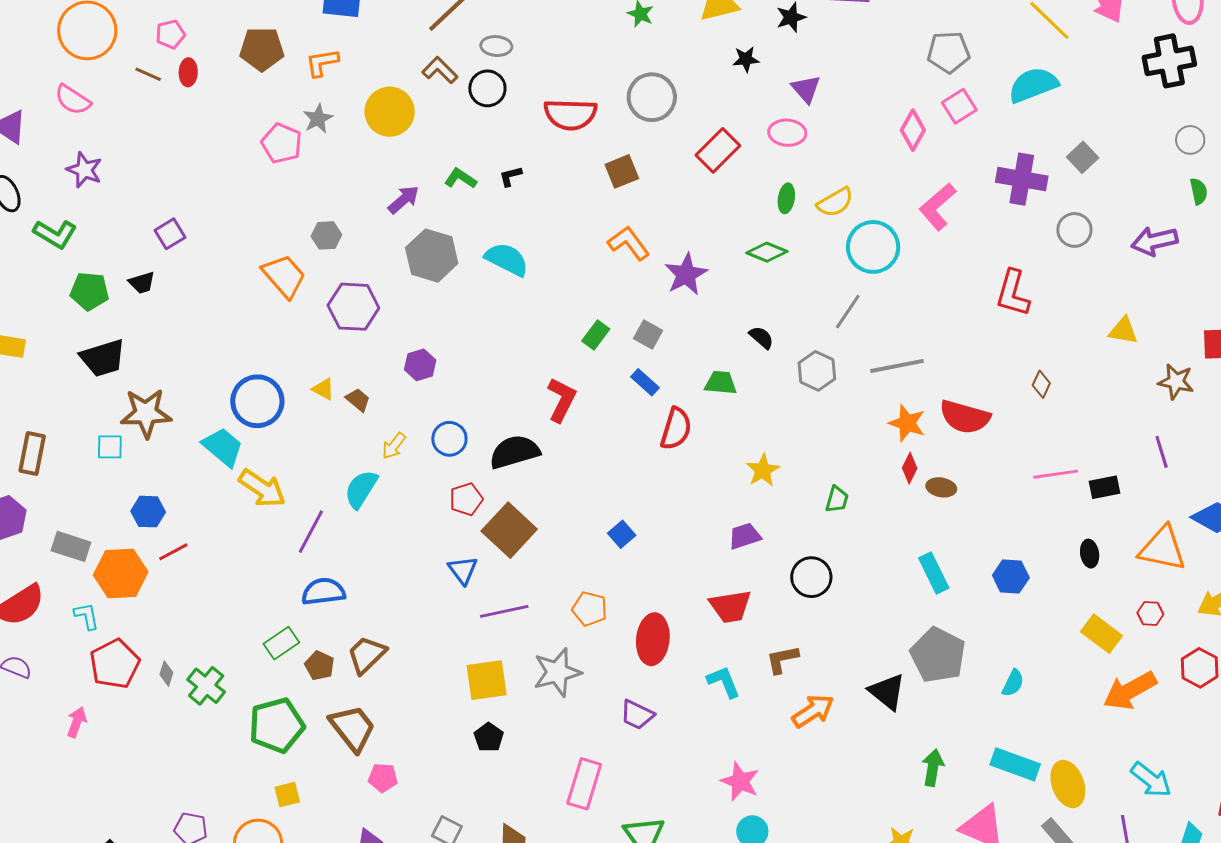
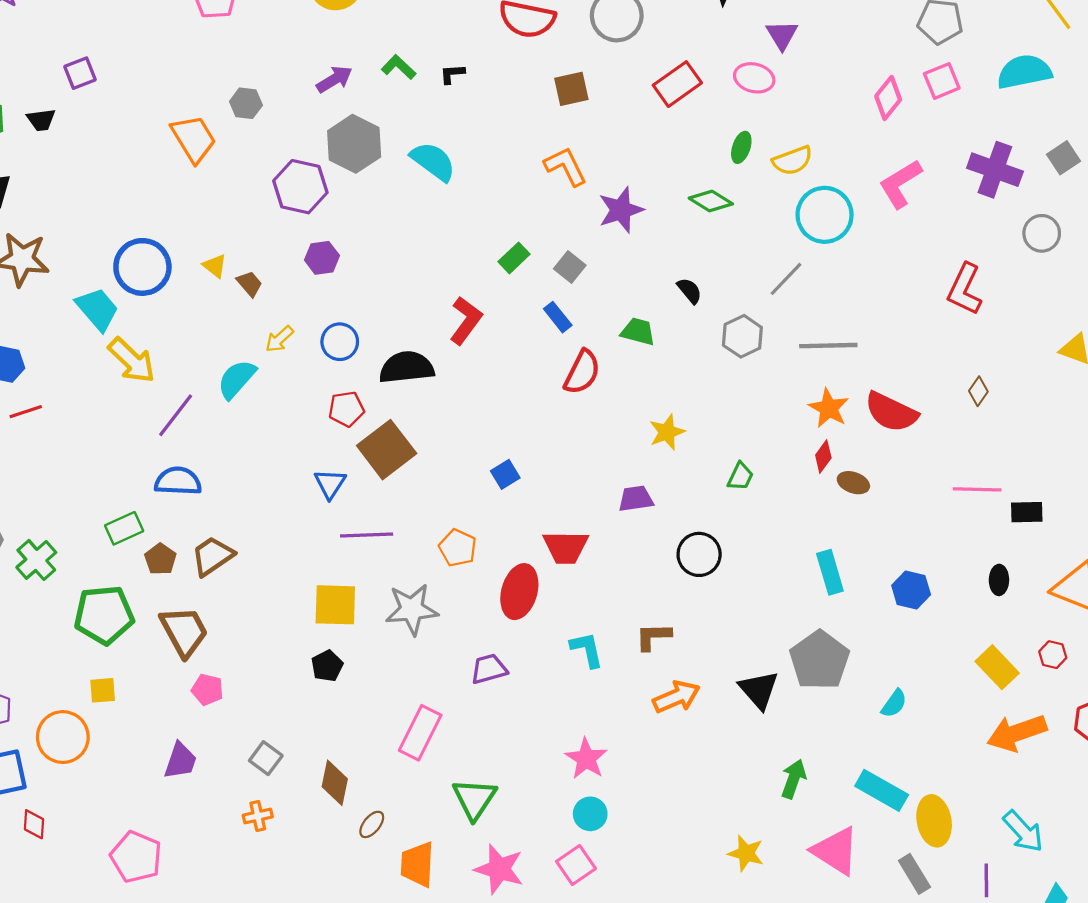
purple hexagon: (353, 307) -> (300, 187), moved
red trapezoid: (730, 606) -> (566, 547), moved
purple trapezoid: (637, 715) -> (489, 669), turned 129

